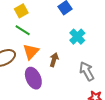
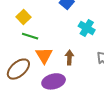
purple ellipse: (33, 78) -> (54, 81), turned -65

